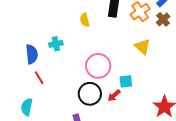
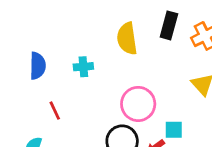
yellow semicircle: (85, 20) -> (127, 38), size x1.6
blue semicircle: (32, 54) -> (38, 66), moved

